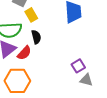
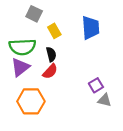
yellow rectangle: (31, 15) -> (54, 31), moved
red semicircle: (24, 53) -> (50, 71), moved

